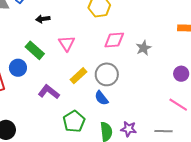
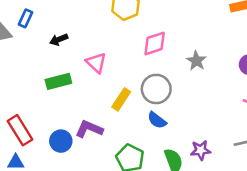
gray star: (144, 48) -> (196, 61), moved
green rectangle: (35, 50) -> (58, 81), turned -42
blue circle: (18, 68) -> (61, 141), moved

